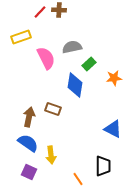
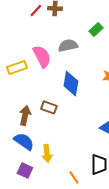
yellow rectangle: (21, 37) -> (17, 67), moved
green rectangle: (89, 64) -> (96, 29), moved

